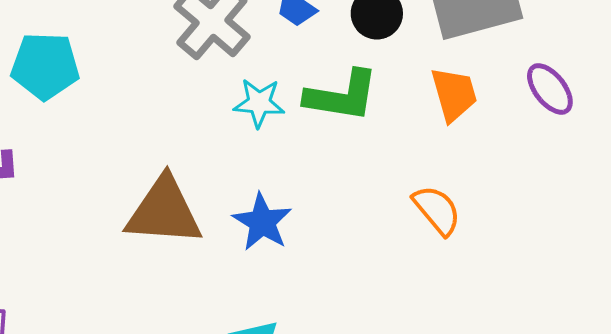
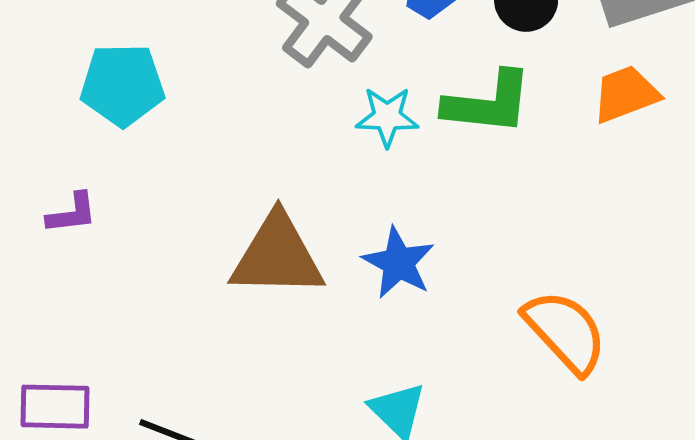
orange trapezoid: (454, 94) -> (626, 94), turned -92
orange semicircle: (437, 210) -> (565, 332), moved, size x1.4

